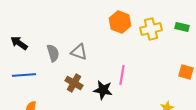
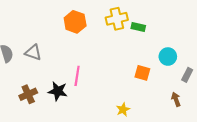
yellow cross: (151, 29) -> (117, 19), moved
brown cross: (74, 83) -> (28, 94), moved, turned 36

